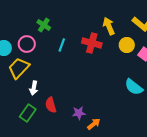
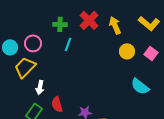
green cross: (44, 25) -> (60, 24), moved, turned -32
red cross: (92, 43) -> (89, 20), moved, turned 30
yellow circle: (127, 45) -> (127, 51), moved

